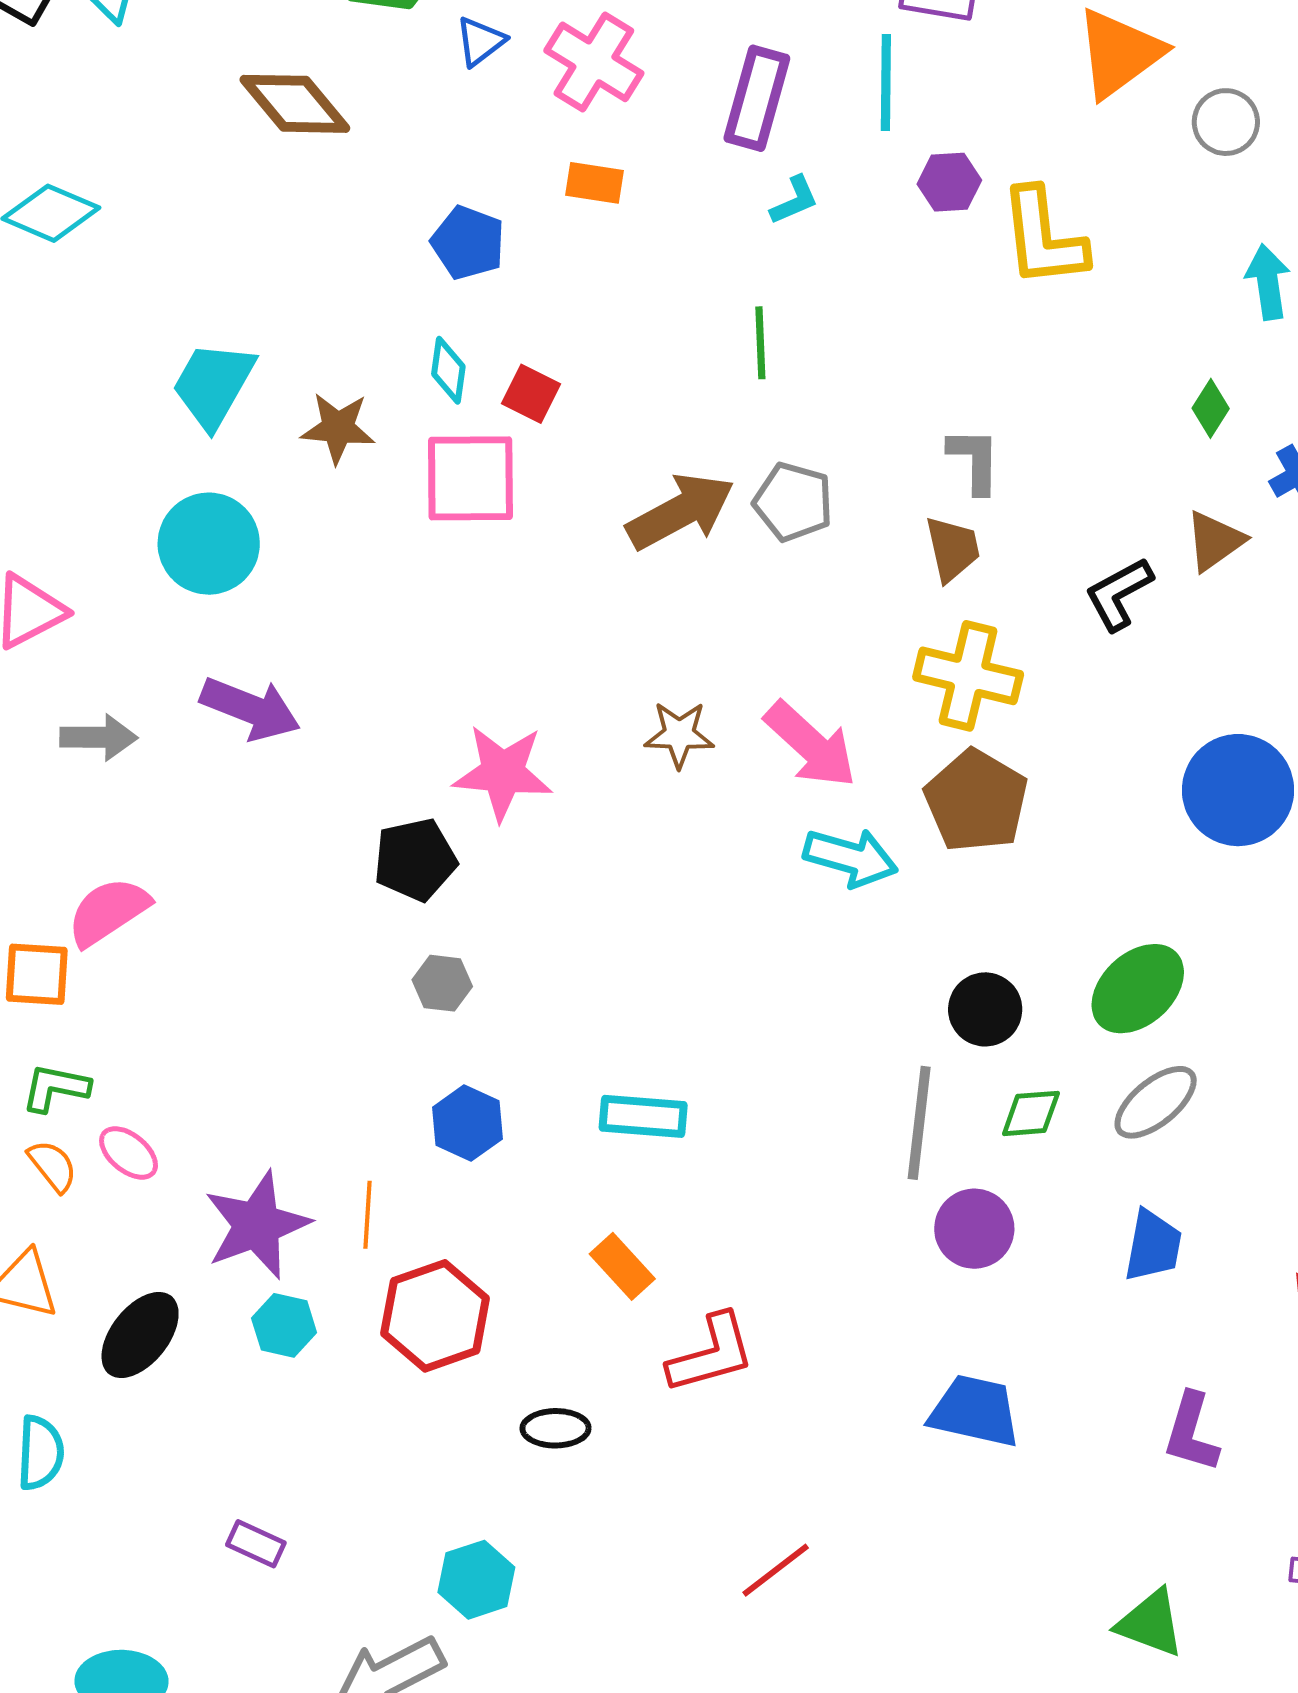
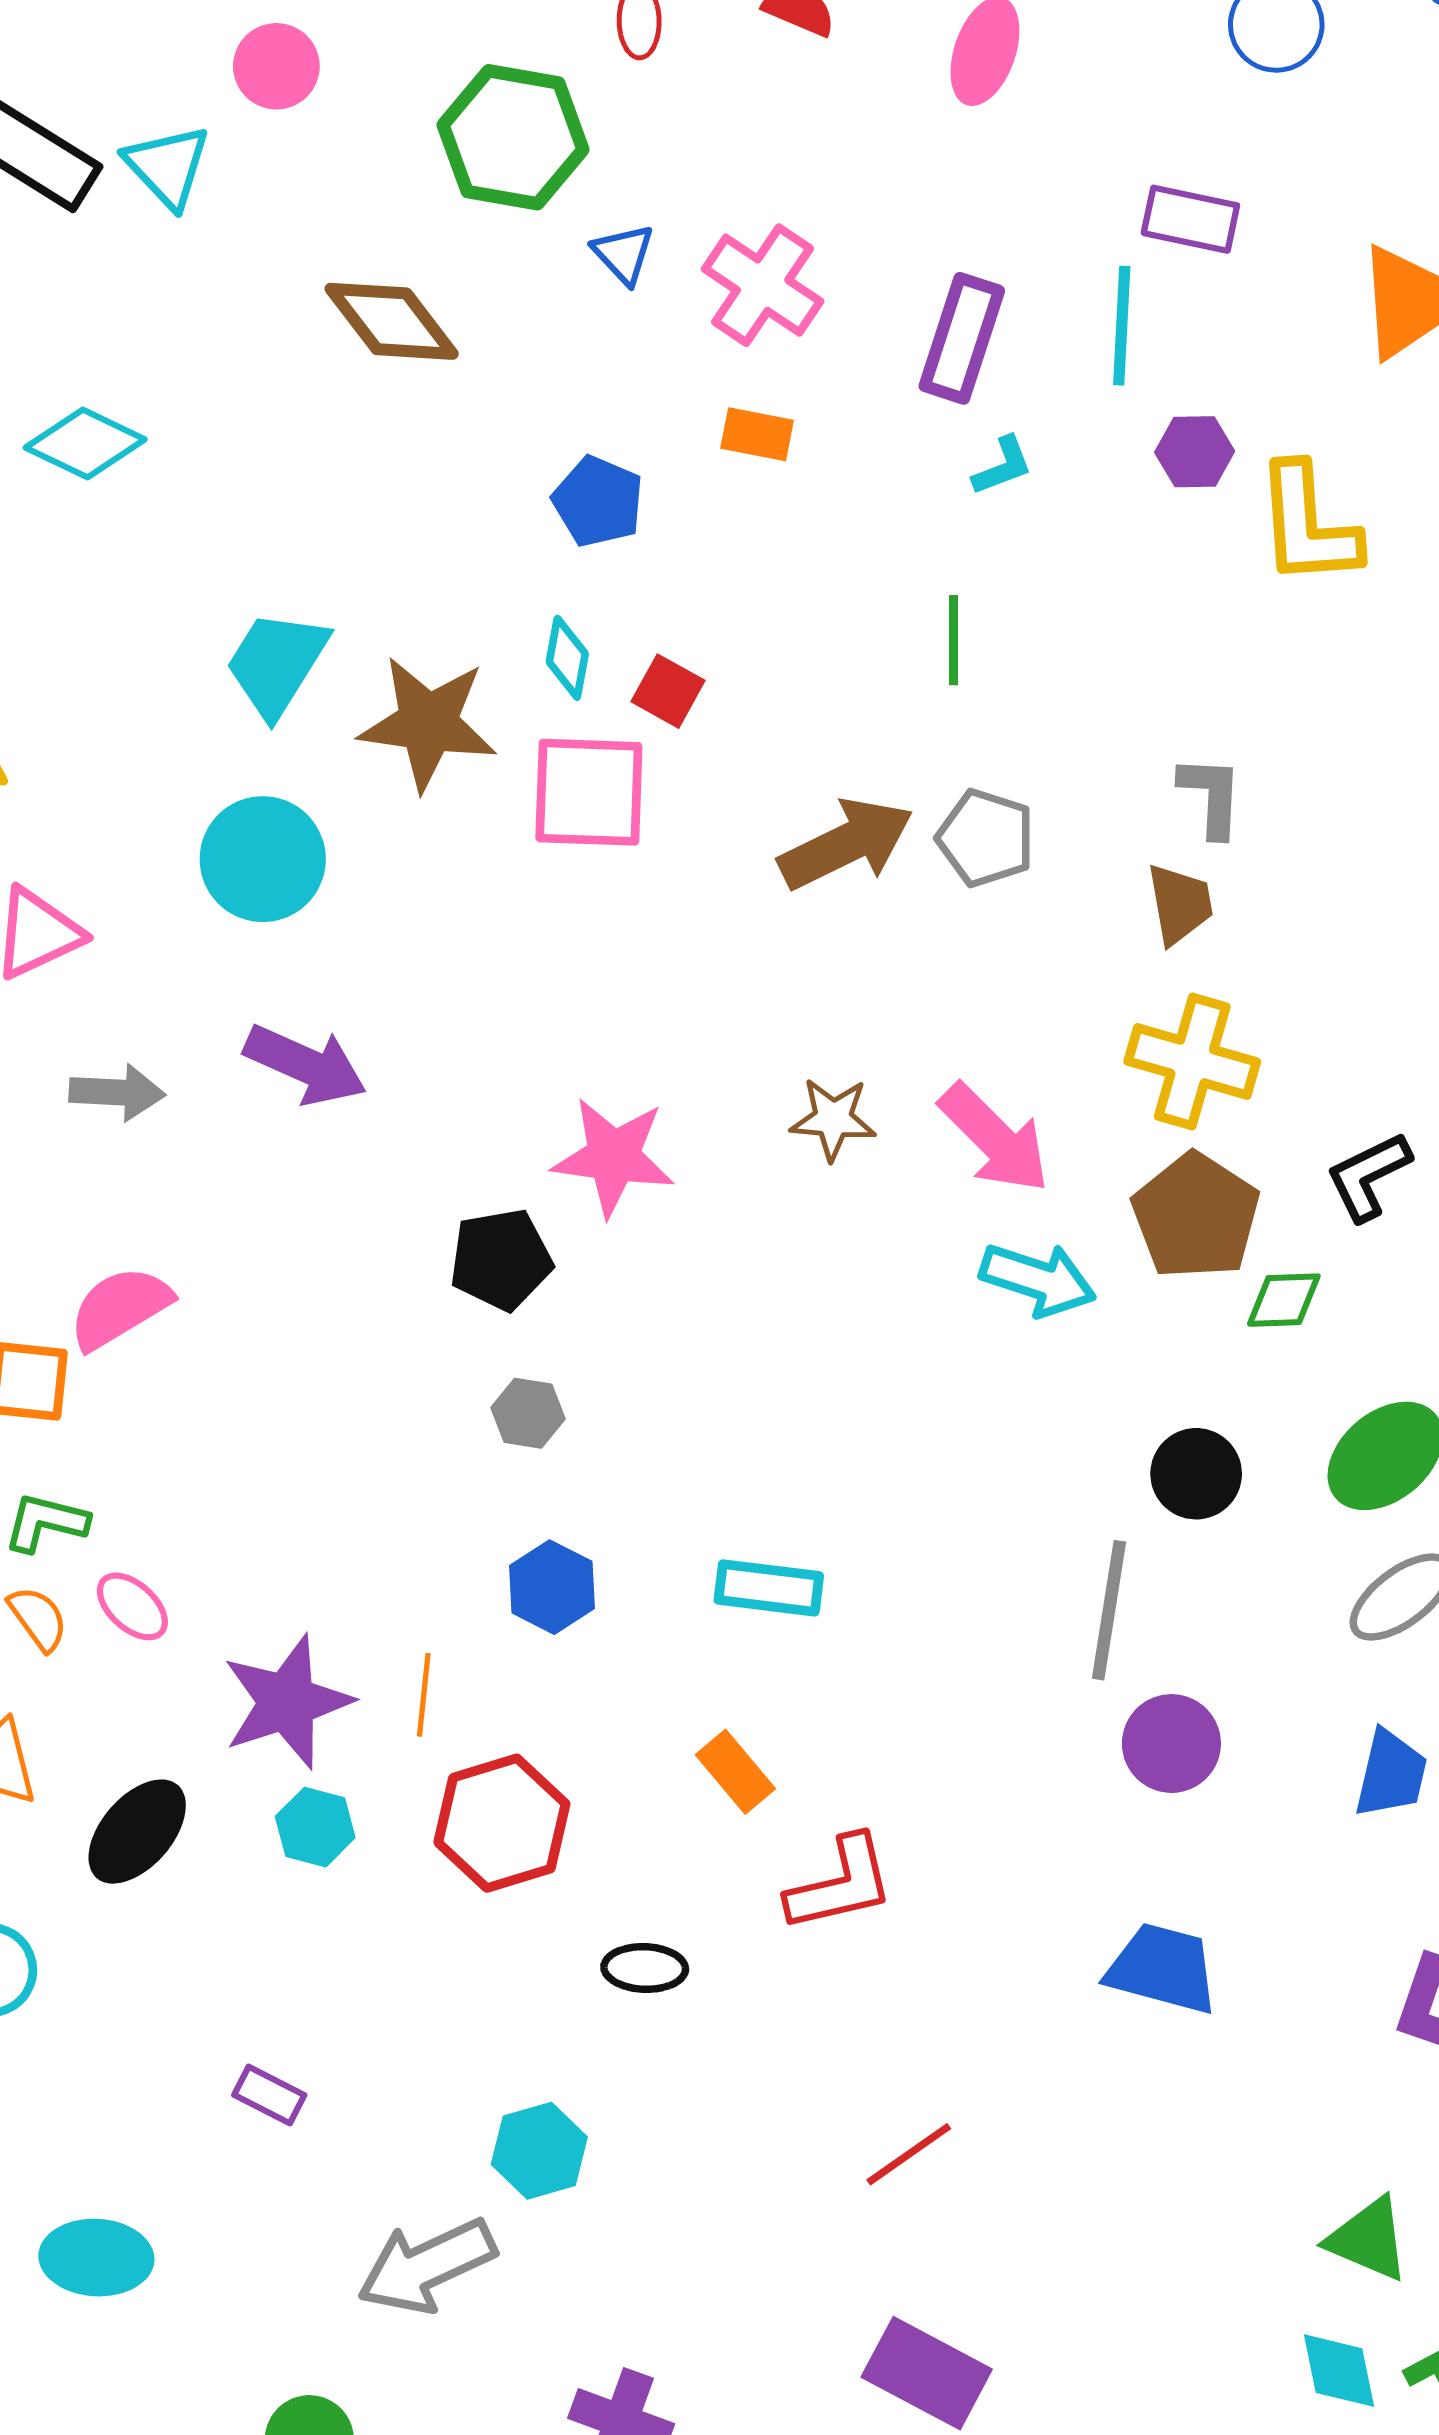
blue triangle: (480, 41) -> (624, 254), turned -38
brown star: (338, 428) -> (428, 723), size x1.5
black L-shape: (1119, 594) -> (1368, 1176), moved
green diamond: (1031, 1113) -> (1284, 1300), moved

